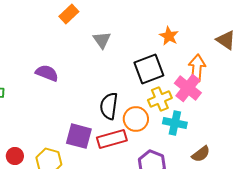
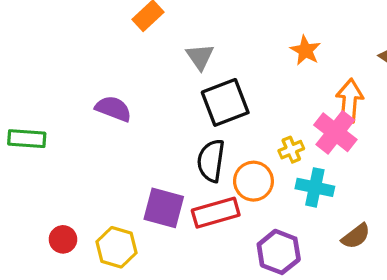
black square: (149, 69) -> (225, 102), moved
yellow cross: (160, 99) -> (291, 150), size x0.7

